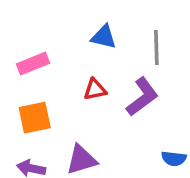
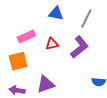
gray line: (156, 47) -> (86, 19), turned 30
pink rectangle: (33, 64) -> (26, 37), moved

